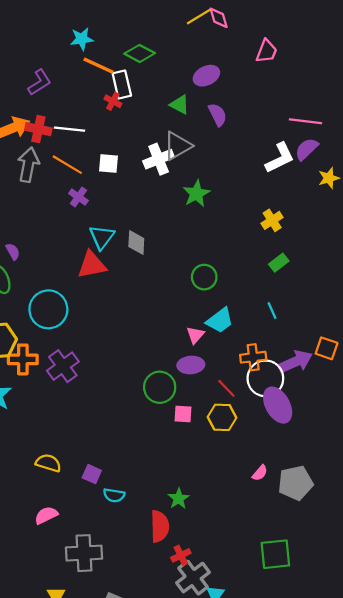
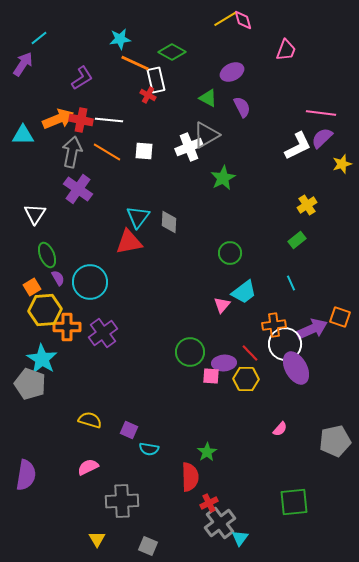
purple cross: (78, 197) -> (78, 189), moved, size x1.6
yellow cross: (272, 220) -> (307, 205), moved
purple semicircle: (13, 251) -> (58, 278), moved
purple ellipse: (191, 365) -> (224, 363), moved
gray pentagon: (295, 483) -> (335, 441), moved

